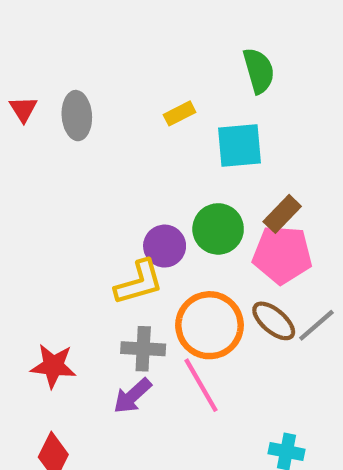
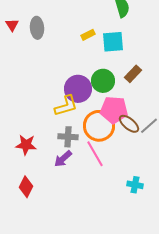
yellow rectangle: (180, 113) -> (88, 35), moved
purple circle: (165, 246) -> (78, 89), size x1.4
pink pentagon: (282, 255) -> (114, 110), moved

